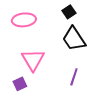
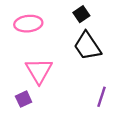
purple line: (74, 77) -> (101, 97), moved

